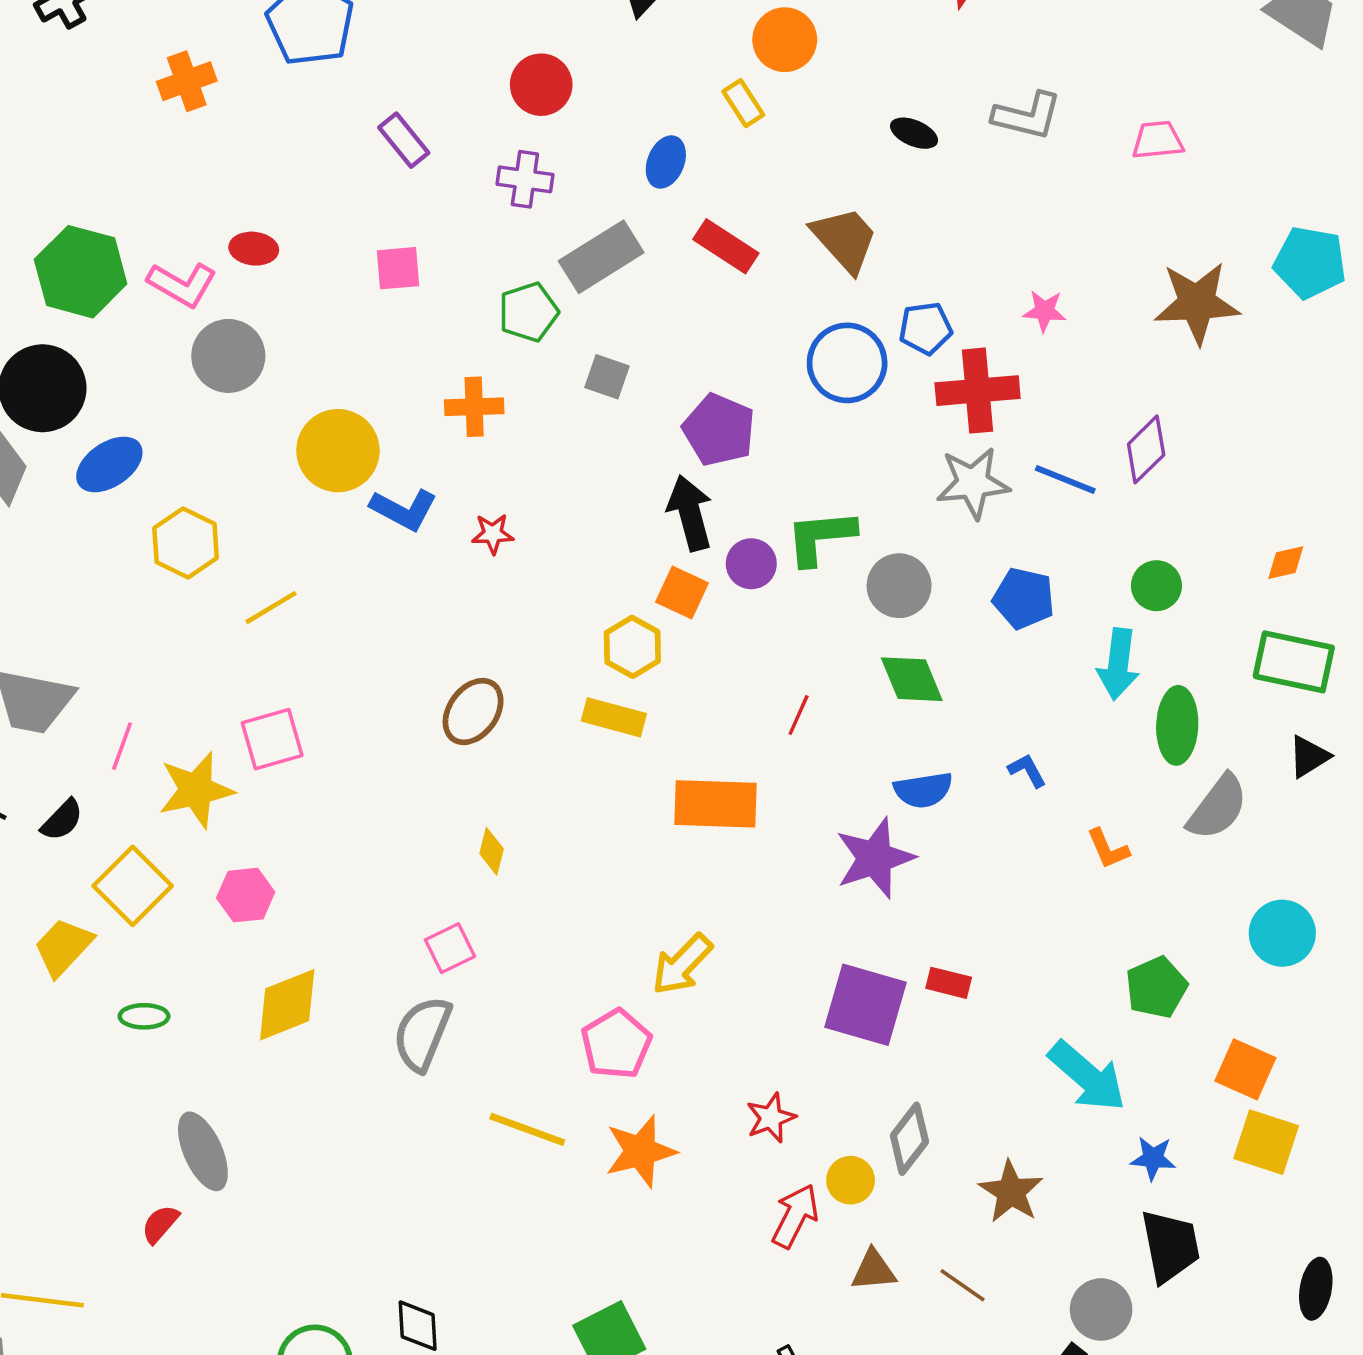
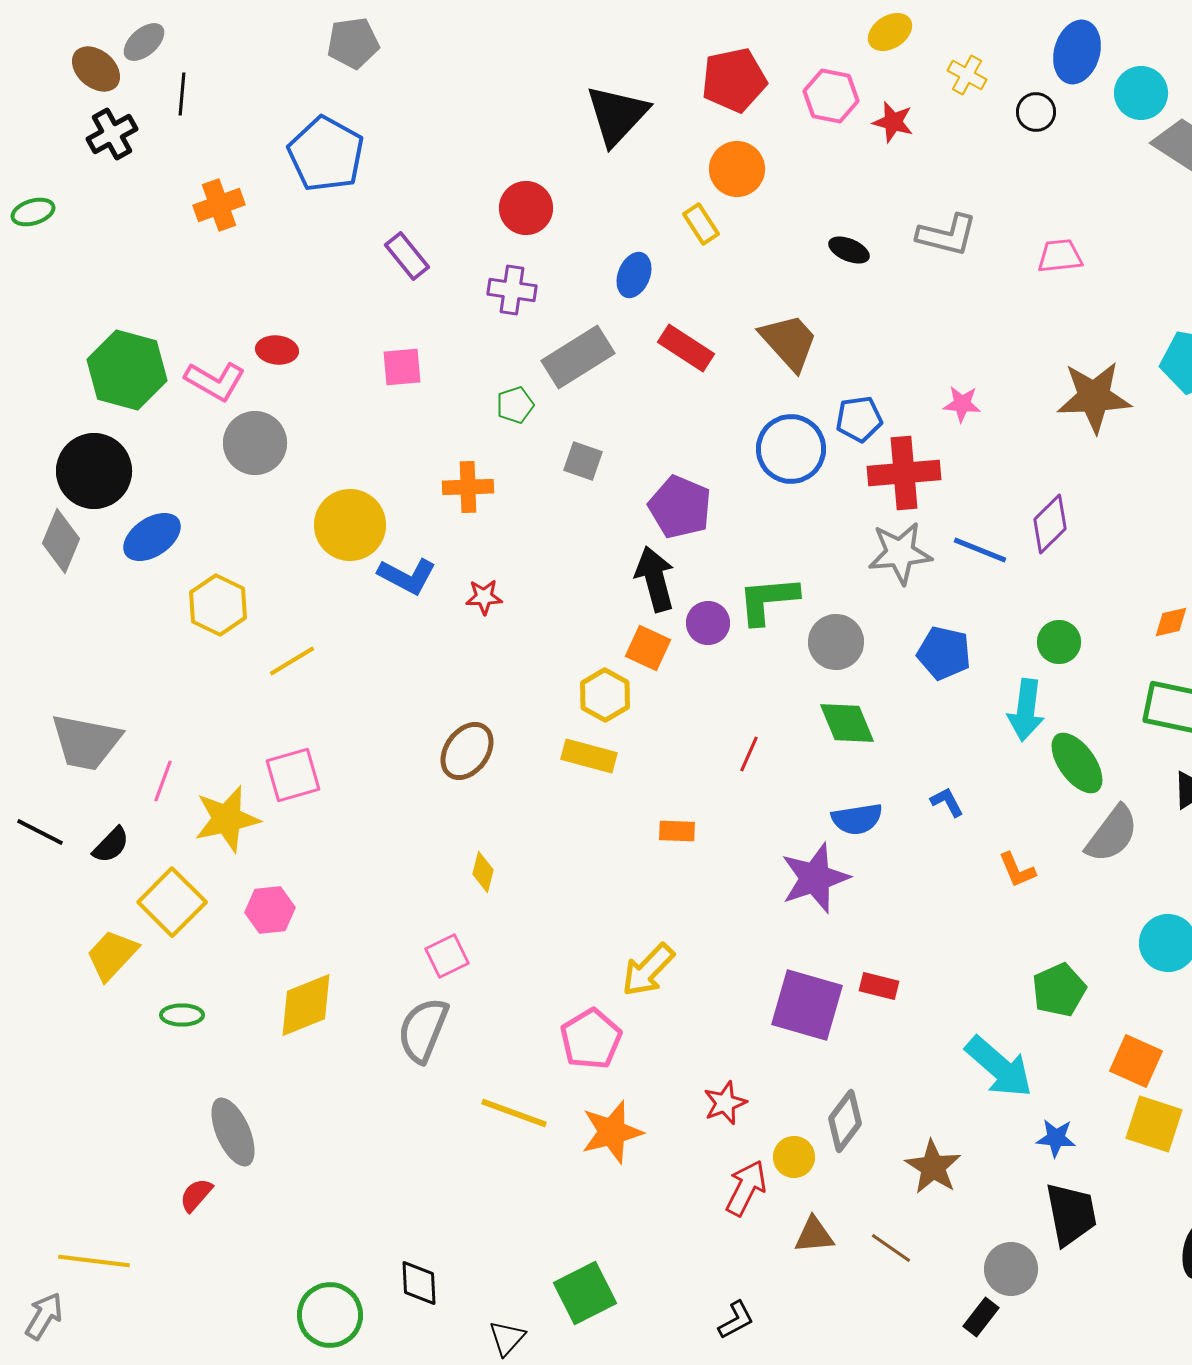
green pentagon: (528, 312) -> (515, 405), size x0.7
green ellipse: (1177, 725) -> (1077, 763), turned -38
orange rectangle: (715, 804) -> (677, 831), size x0.5

